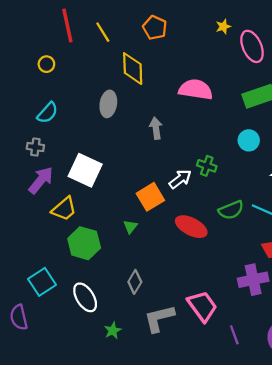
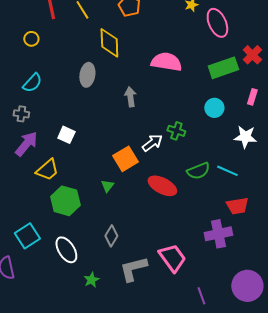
white square: (85, 170) -> (66, 135), size x0.6
purple line: (234, 335) -> (201, 296), moved

